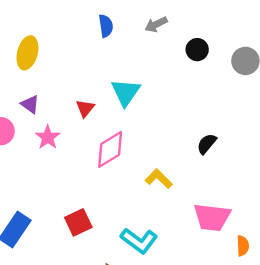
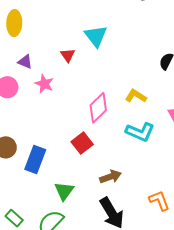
pink diamond: (110, 149) -> (98, 108), moved
cyan L-shape: (139, 241) -> (140, 132), moved

